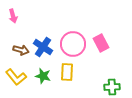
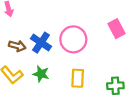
pink rectangle: (101, 43) -> (116, 29), moved
yellow rectangle: (67, 72) -> (78, 78), moved

